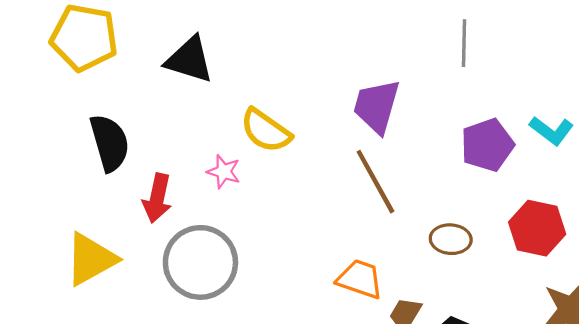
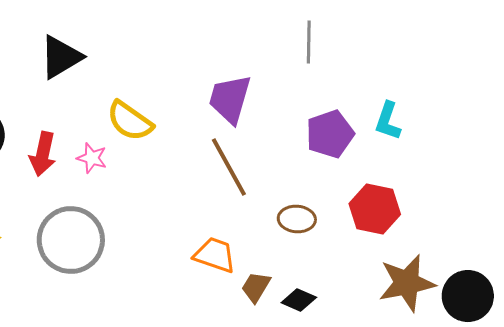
black triangle: (189, 60) -> (61, 57), turned -48
cyan L-shape: (551, 131) -> (388, 121), turned 72
red arrow: (157, 198) -> (43, 154), moved

